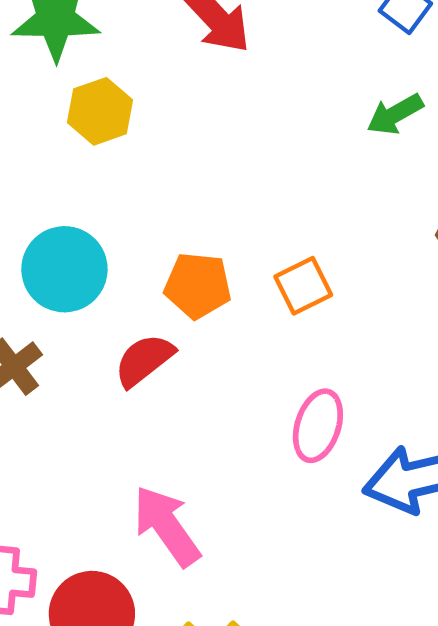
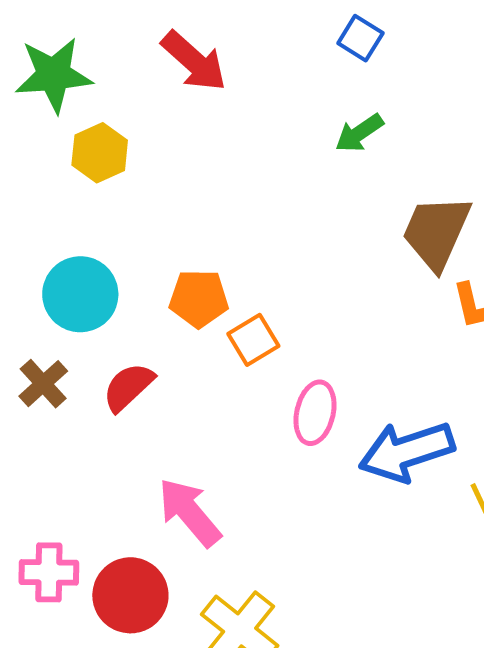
orange square: (303, 286) -> (253, 340), moved
red semicircle: (144, 360) -> (128, 387), moved

